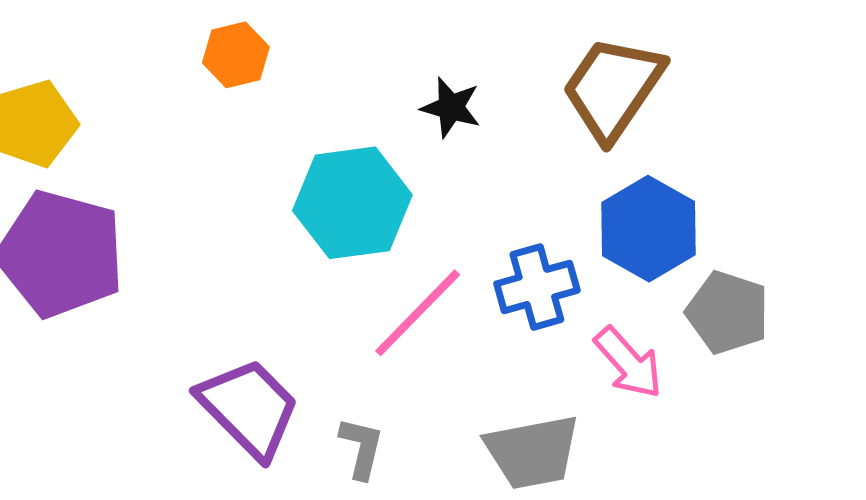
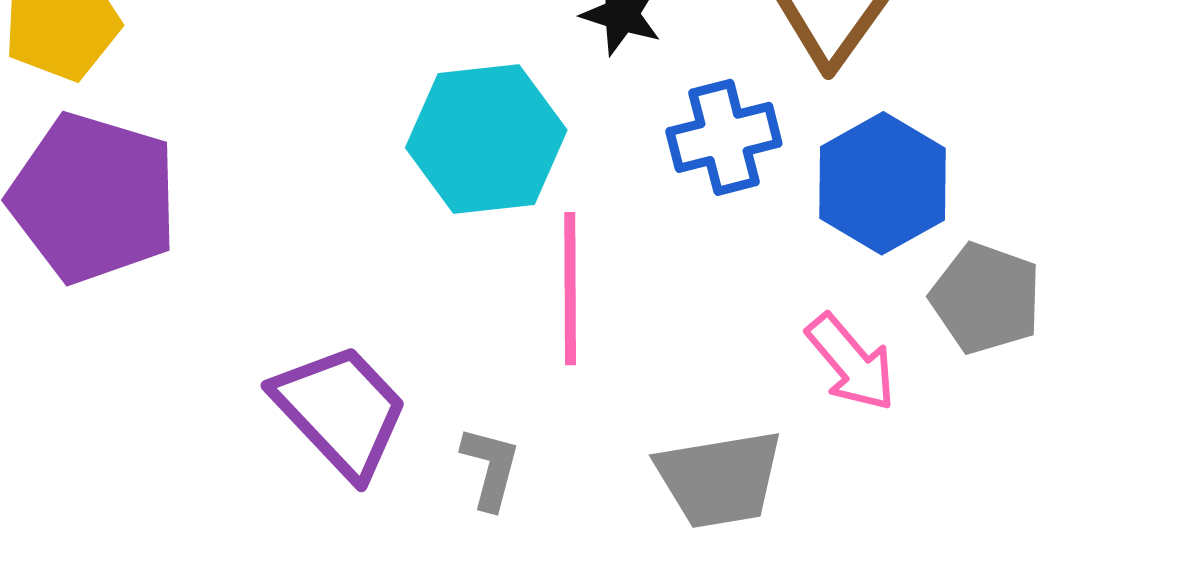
blue cross: (537, 287) -> (724, 137), moved
pink line: (418, 313) -> (570, 289), turned -46

